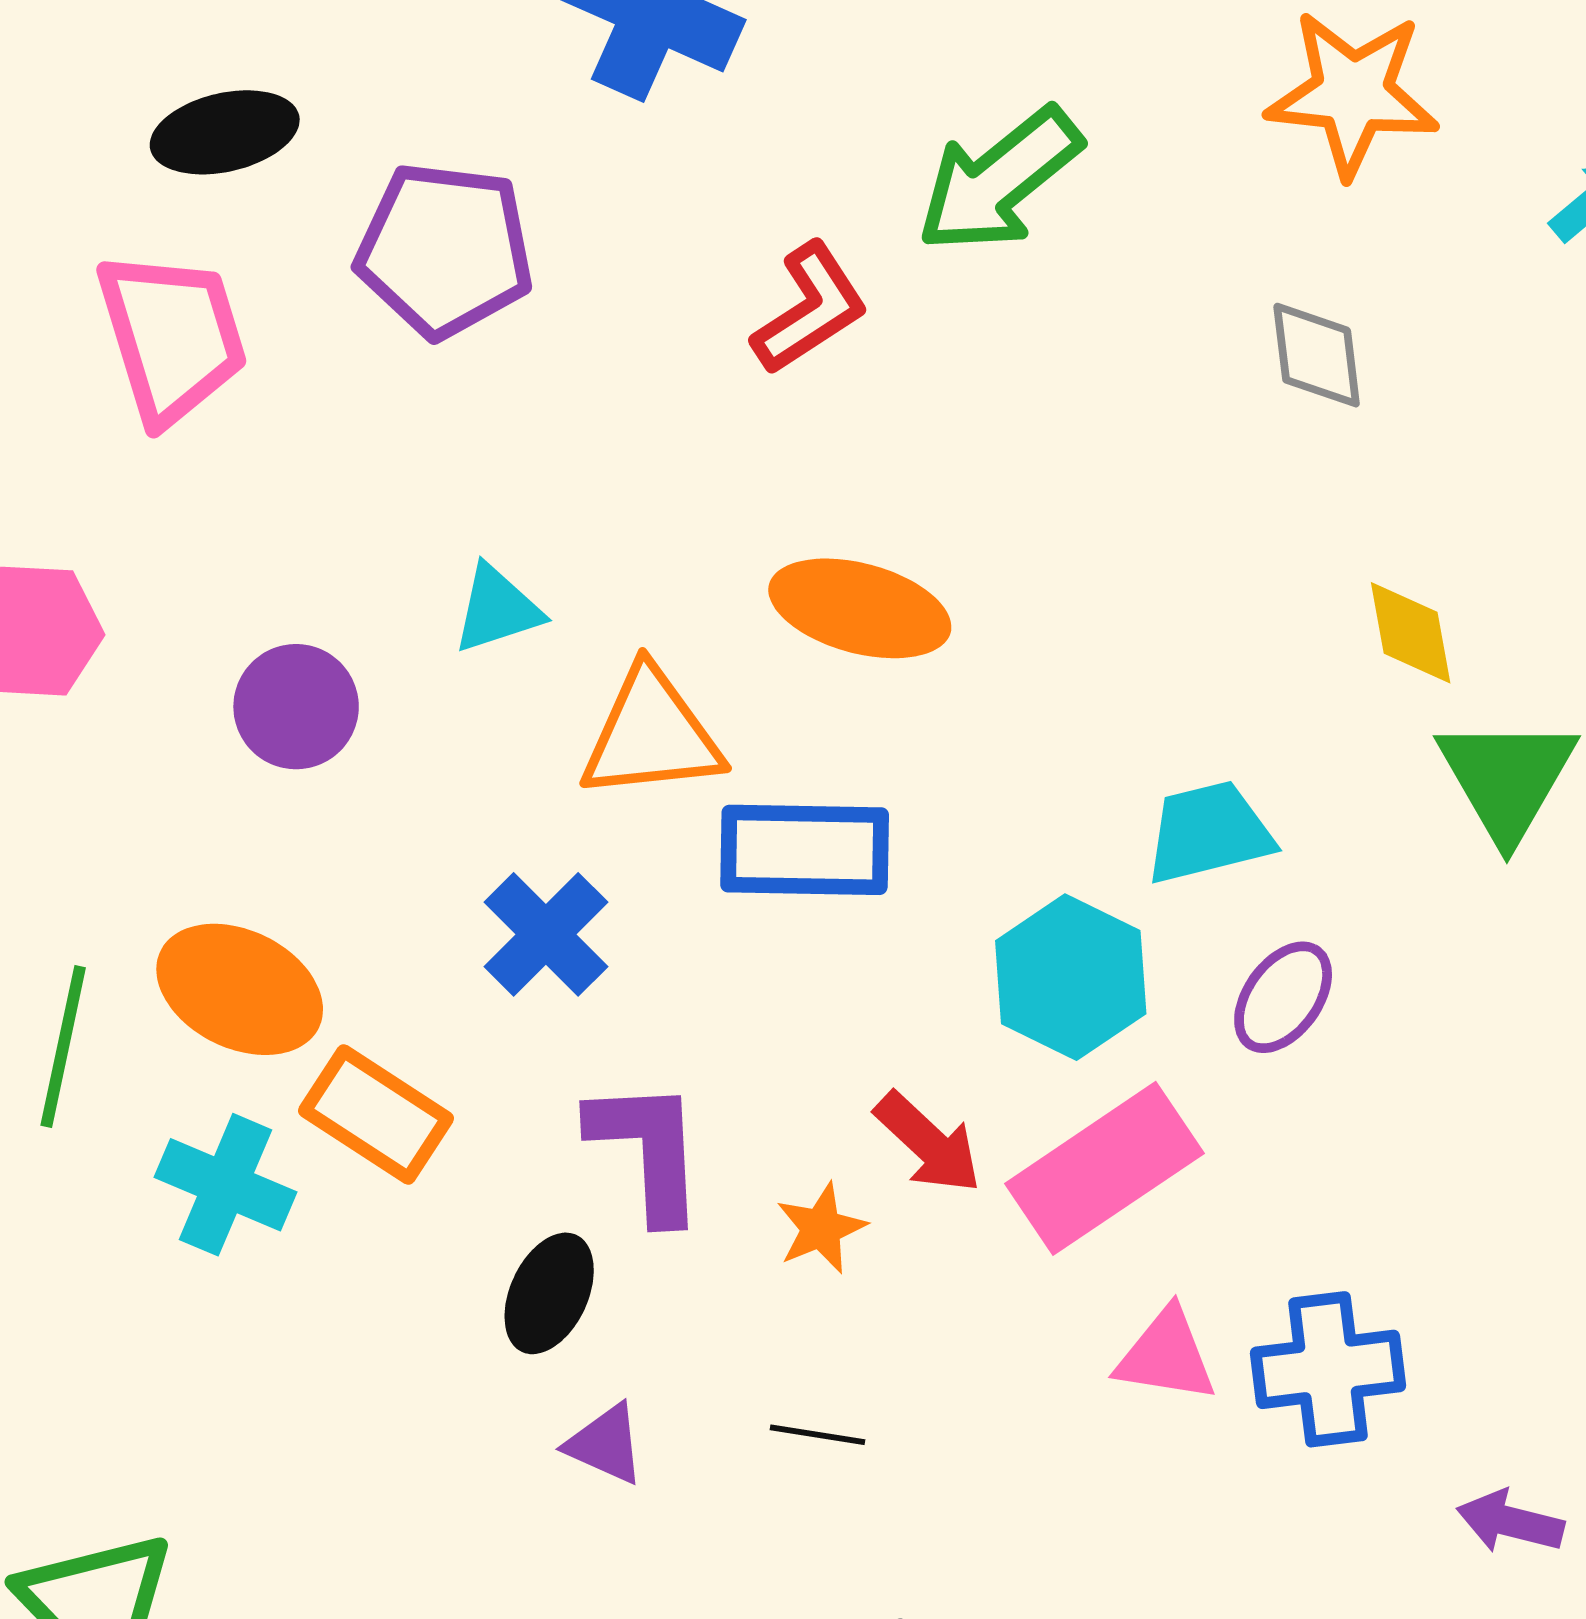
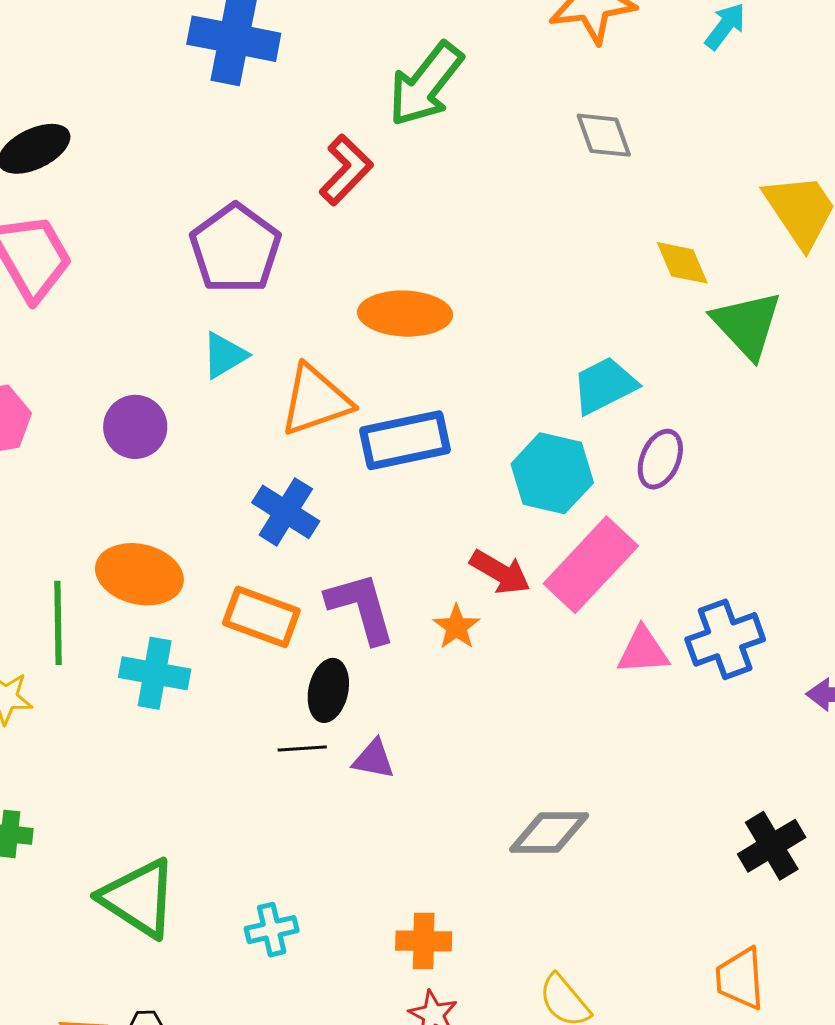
purple pentagon: (445, 250) -> (235, 249), moved, turned -30
orange rectangle: (376, 1115) -> (261, 617), moved
black line: (817, 1435) -> (302, 748), moved

